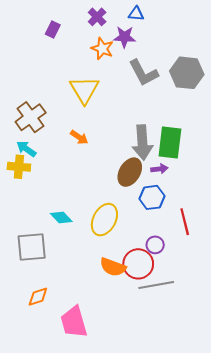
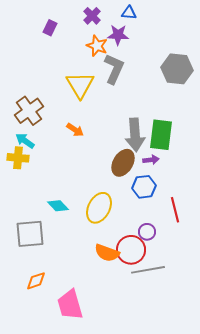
gray L-shape: (144, 73) -> (114, 69), moved, turned -128

